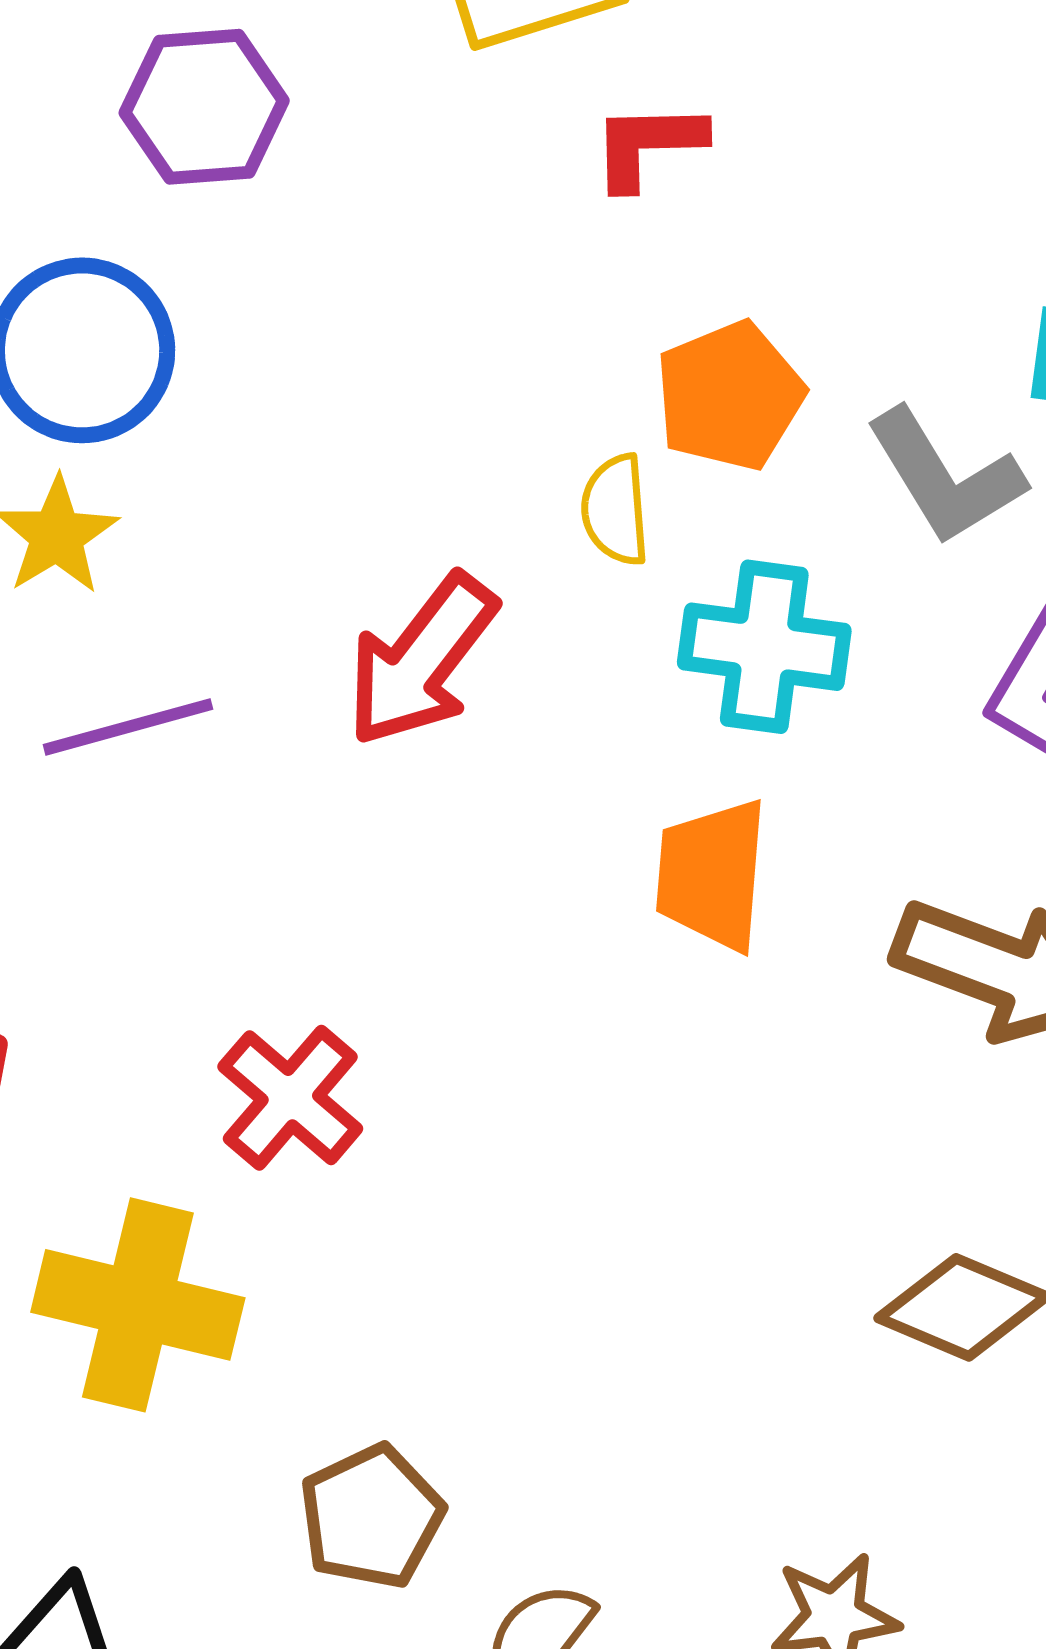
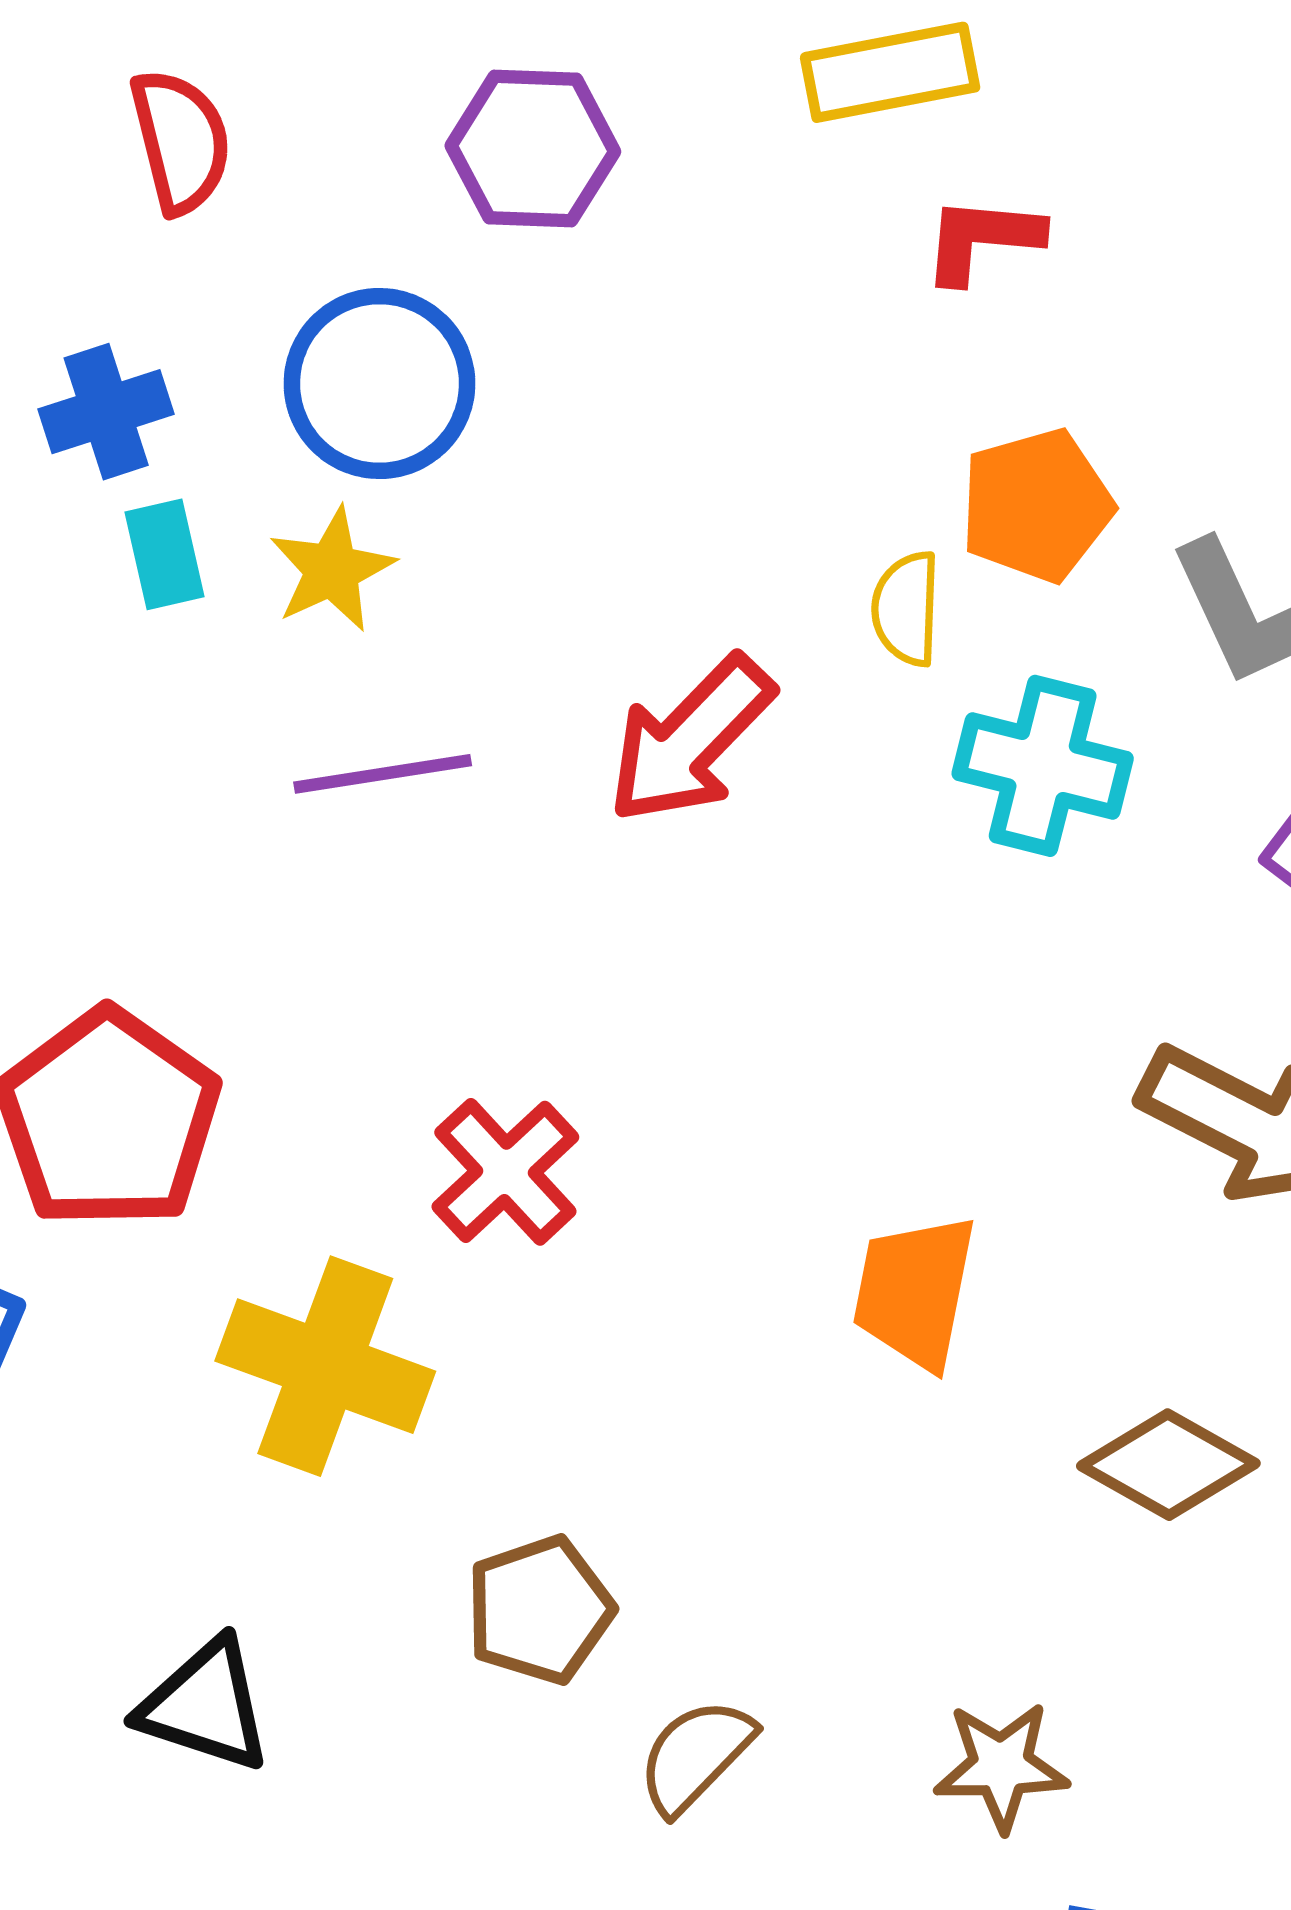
orange trapezoid: (712, 875) -> (915, 1292), moved

